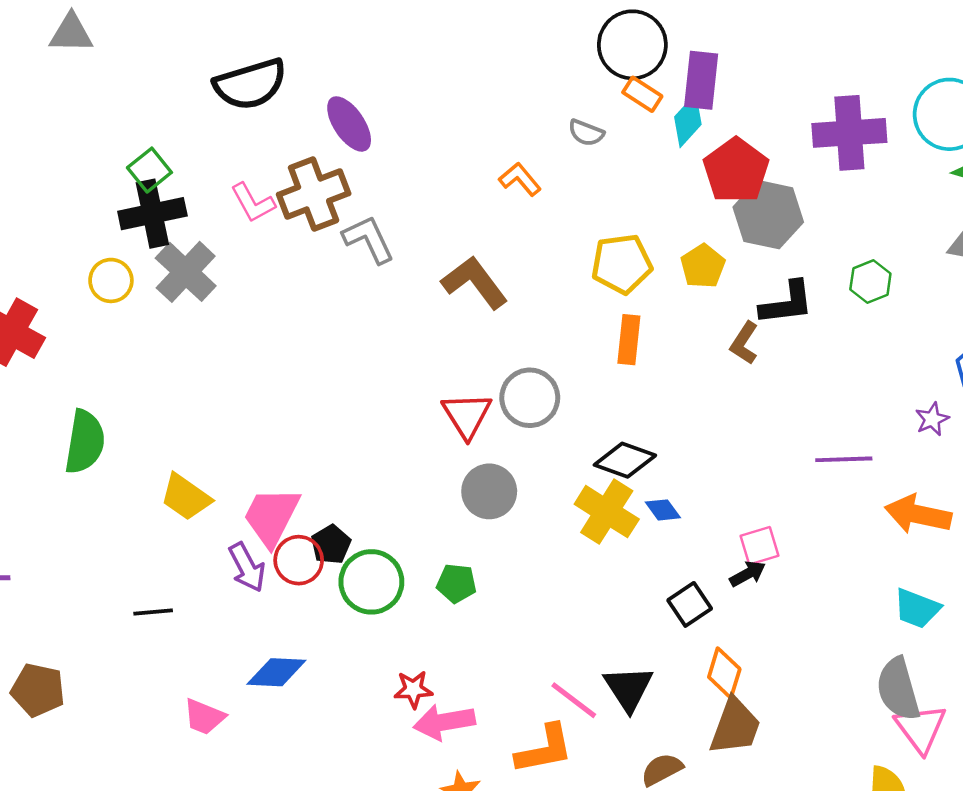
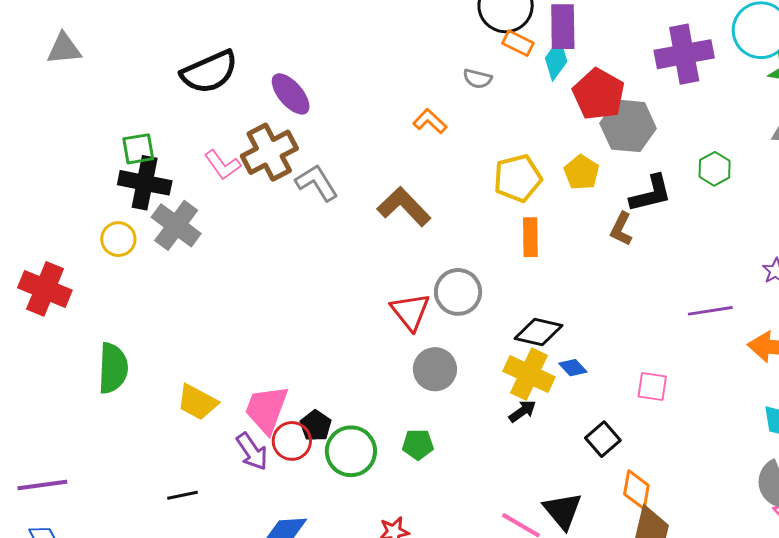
green square: (149, 170) -> (138, 149), turned 36
black cross: (152, 214) -> (145, 183), turned 30
pink square: (760, 546) -> (652, 387), turned 32
black arrow: (748, 574) -> (522, 411), moved

